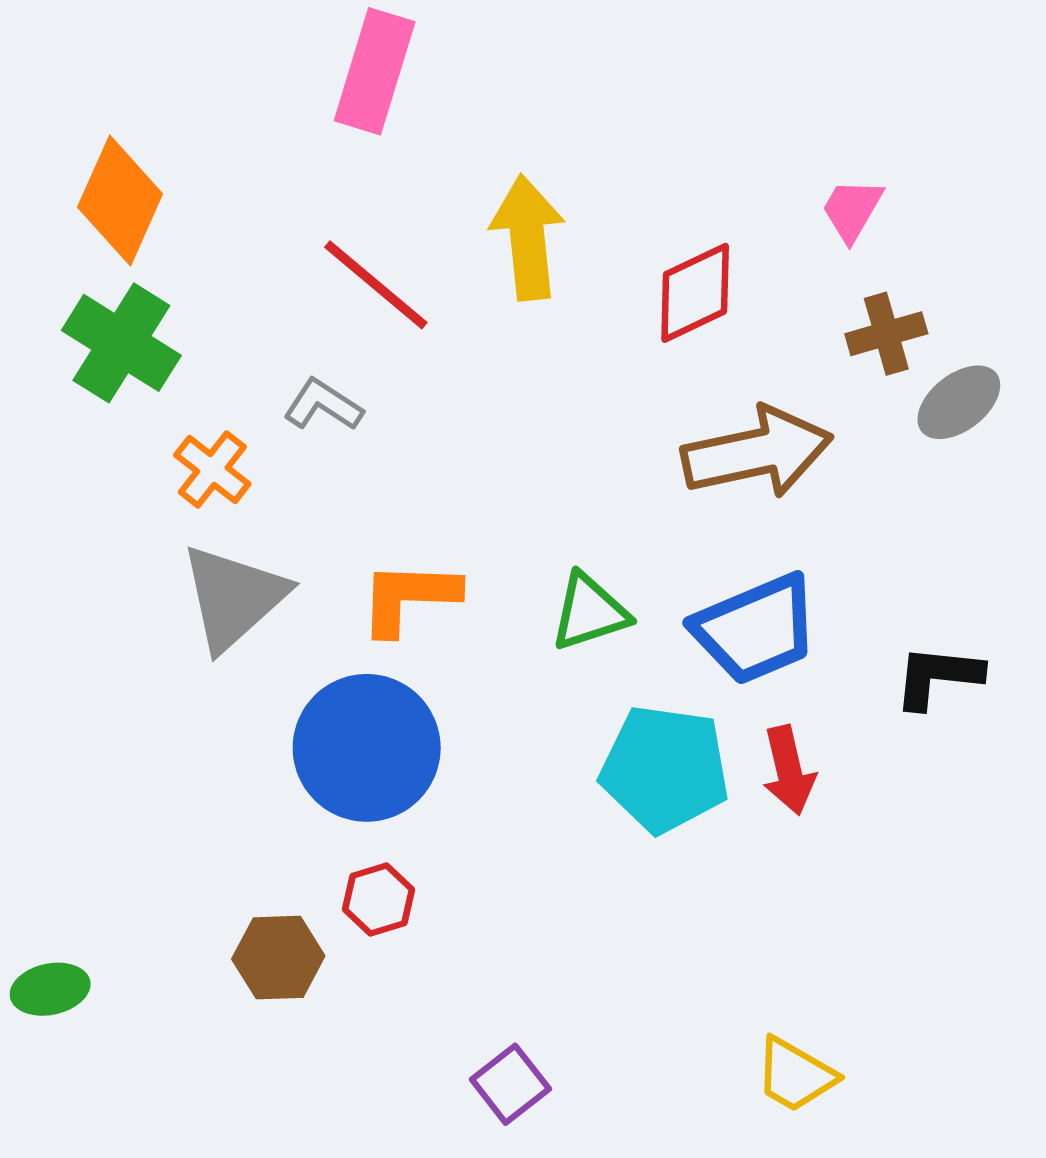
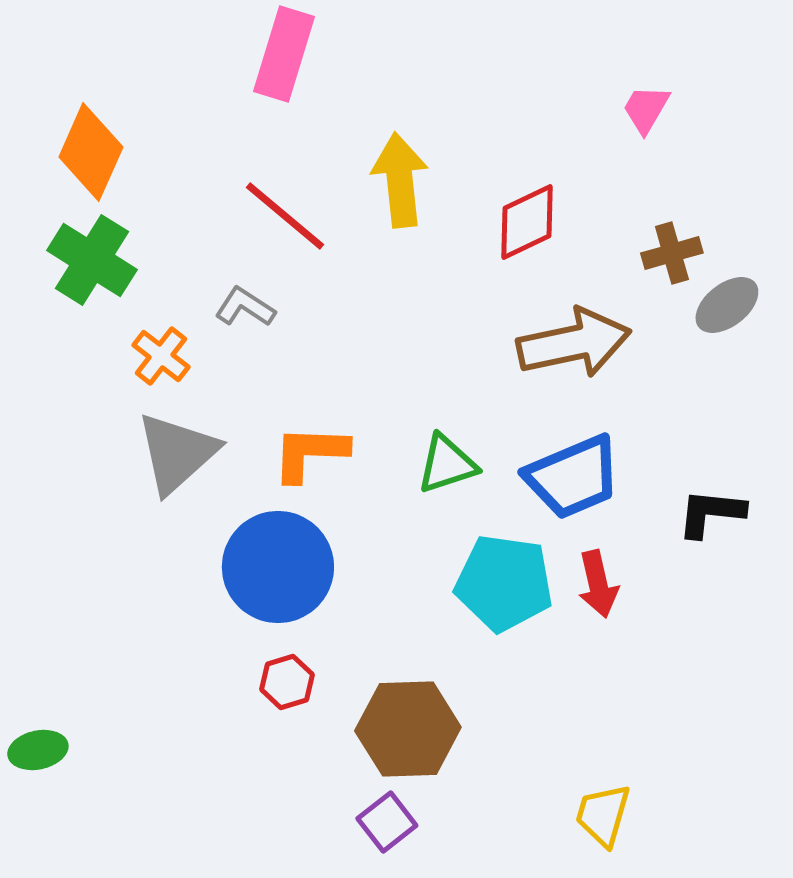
pink trapezoid: (852, 210) -> (646, 109), moved
brown hexagon: (278, 958) -> (408, 729), moved, size x1.5
yellow trapezoid: (795, 1075) -> (603, 815), turned 76

